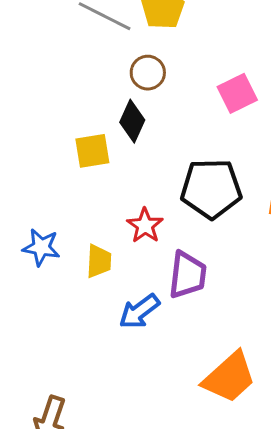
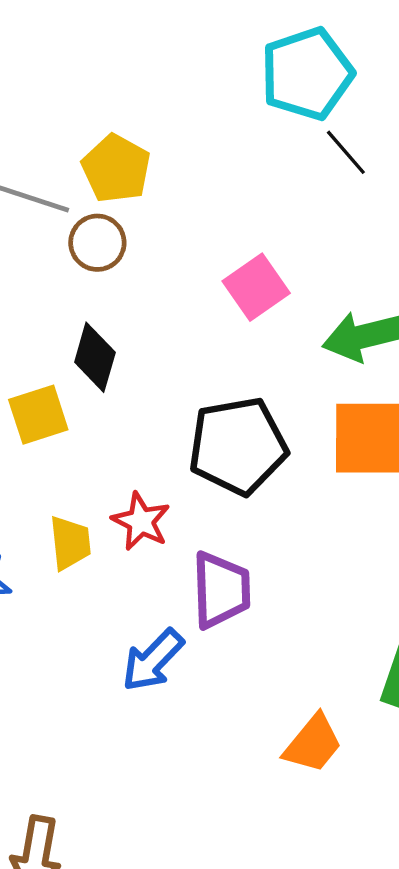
brown circle: (148, 73) -> (97, 243), moved
yellow trapezoid: (99, 261) -> (70, 543), moved
orange trapezoid: (229, 377) -> (313, 744), size x0.7

